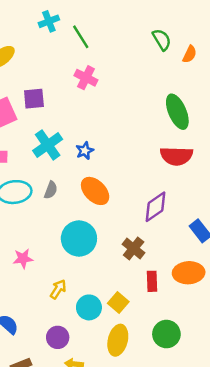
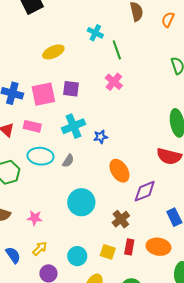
cyan cross: (49, 21) -> (95, 33), turned 35
orange ellipse: (95, 191) -> (119, 171), moved
pink star: (23, 259) -> (35, 218), moved
yellow arrow: (58, 289) -> (40, 249), moved
yellow square: (118, 302) -> (108, 252), moved, turned -35

